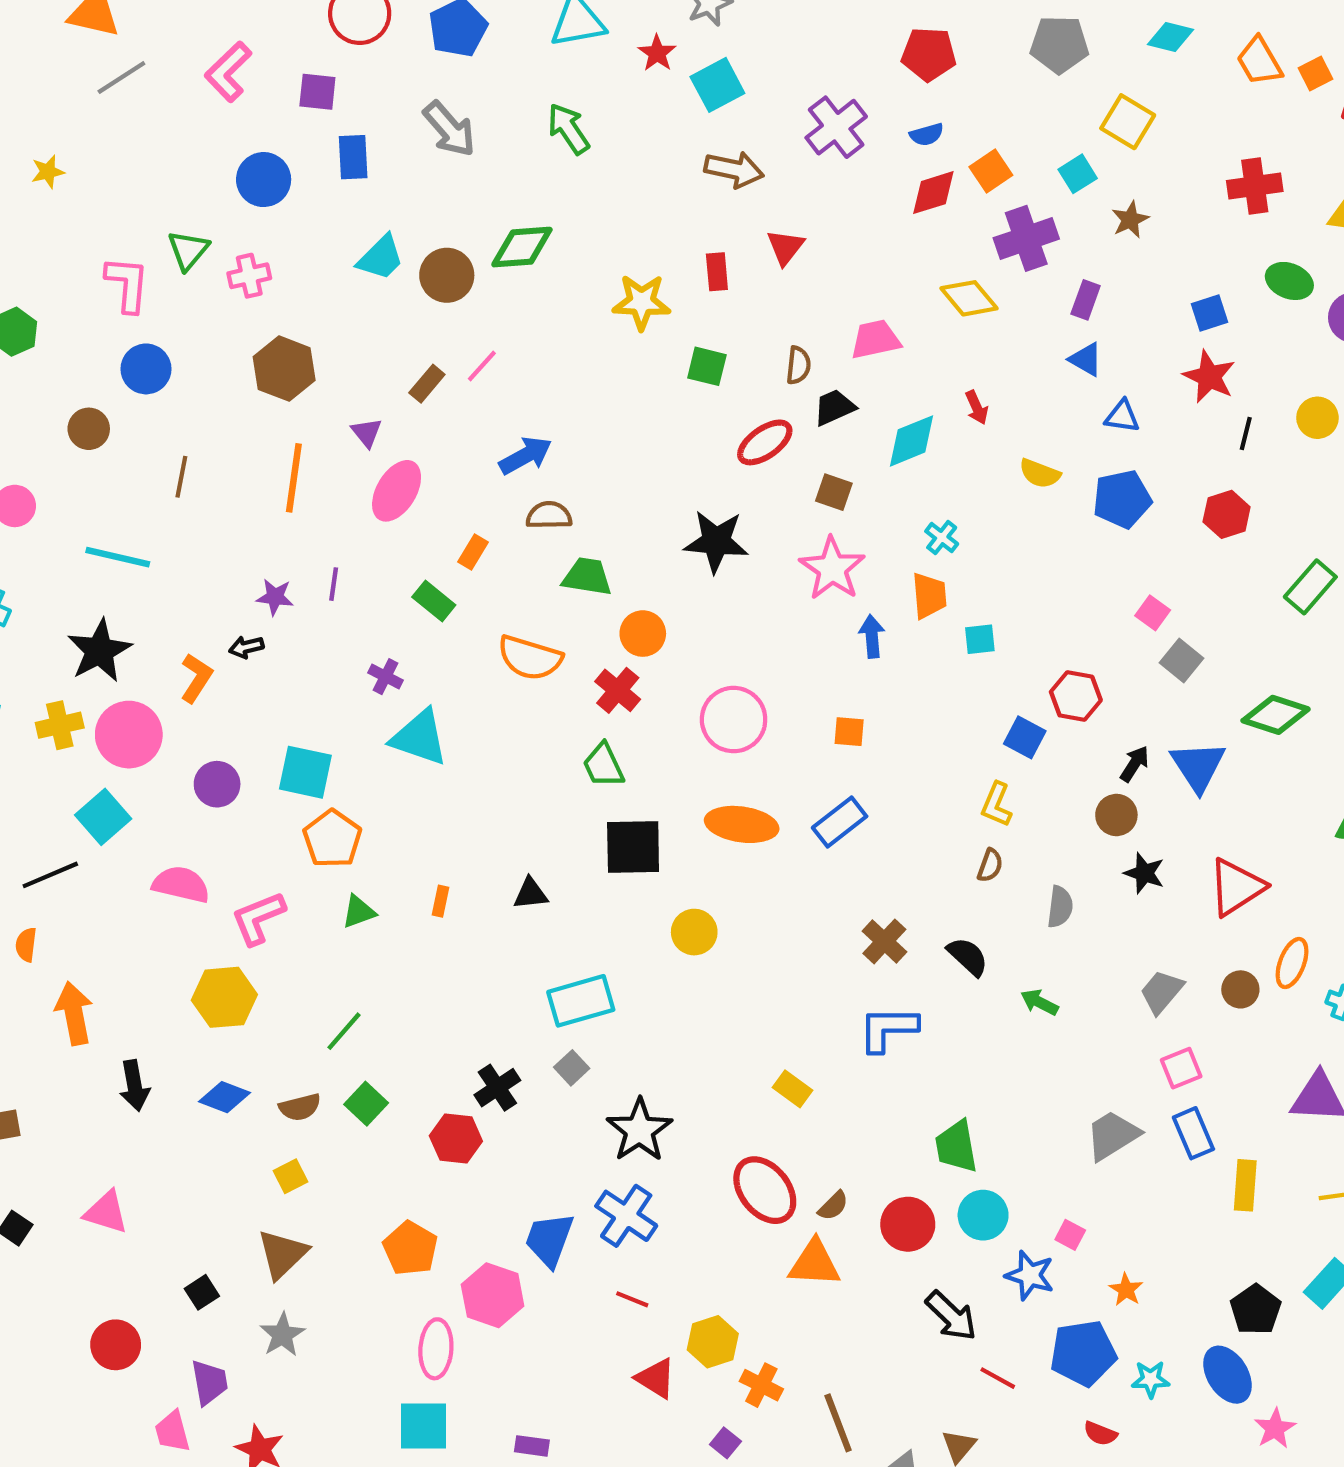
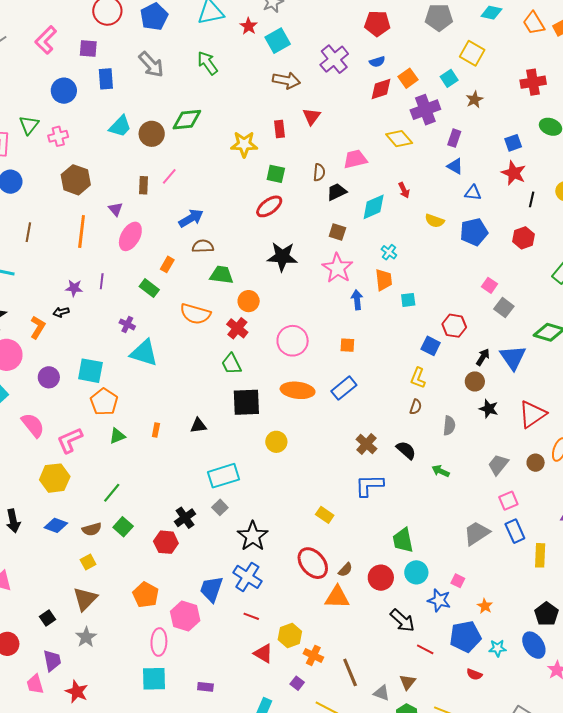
brown rectangle: (427, 384) -> (144, 185), turned -36
red ellipse: (765, 442) -> (269, 206), moved
pink semicircle: (181, 884) -> (33, 425), turned 40

